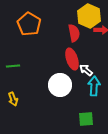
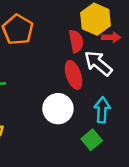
white arrow: (86, 70) -> (98, 63), moved, size x1.6
green square: (86, 119) -> (92, 140), moved, turned -35

